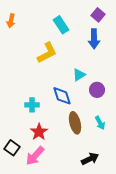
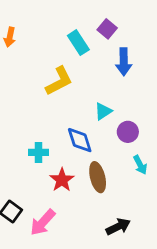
purple square: (98, 15) -> (107, 29), moved
cyan arrow: (100, 123) -> (140, 165), moved
red star: (39, 132) -> (62, 180), moved

